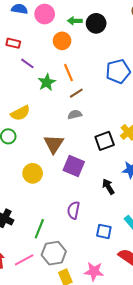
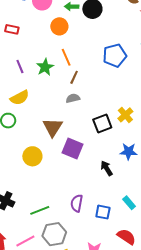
purple line: (27, 63) -> (20, 66), moved, turned 32
brown line: (76, 93) -> (74, 77), turned -32
purple semicircle: (73, 210) -> (77, 203), moved
green line: (39, 229) -> (40, 210), turned 48

